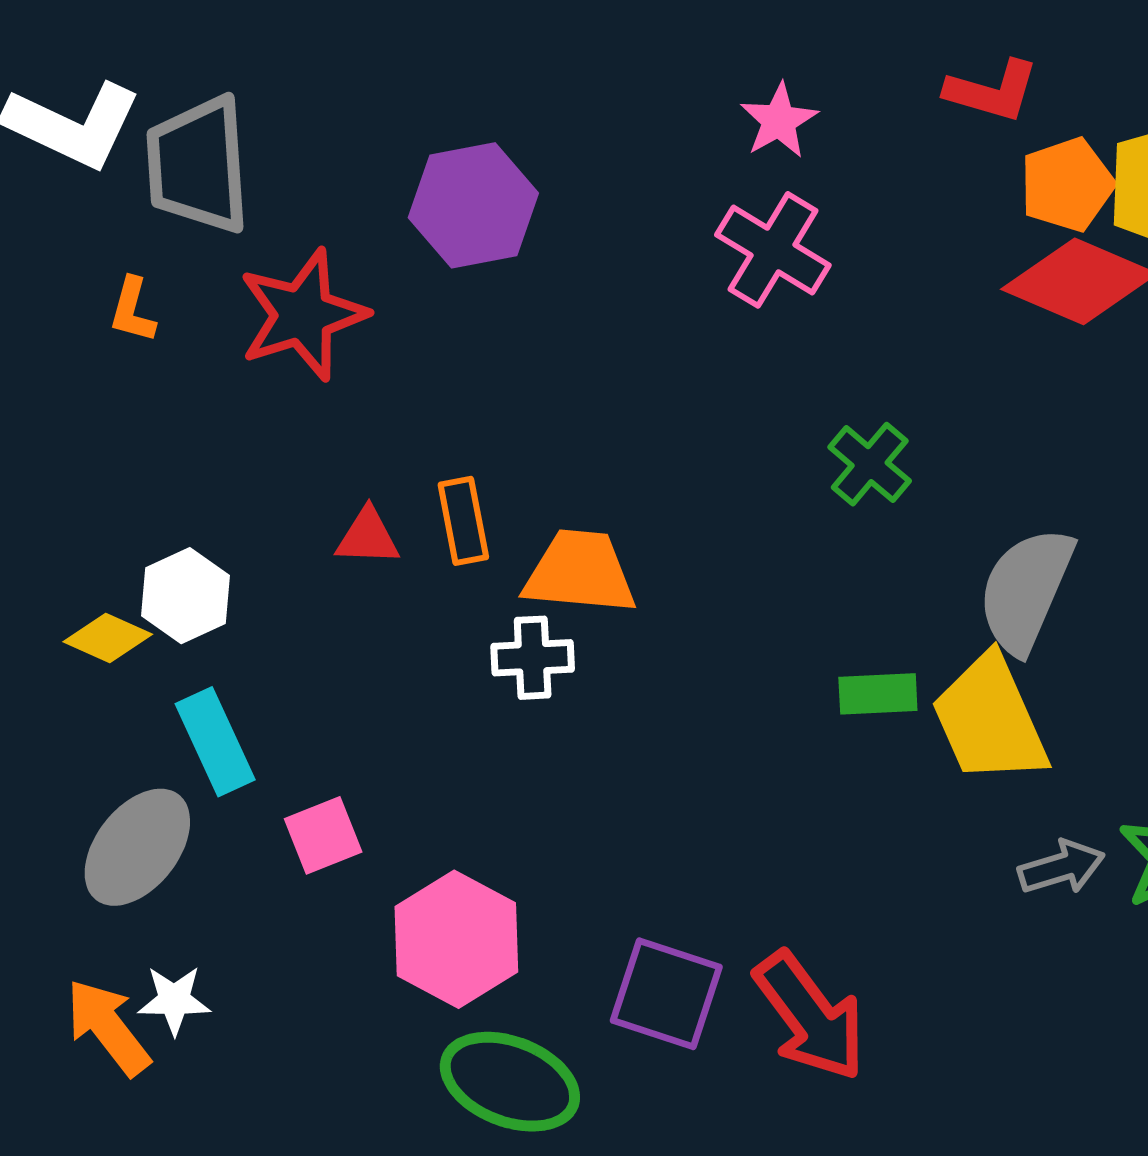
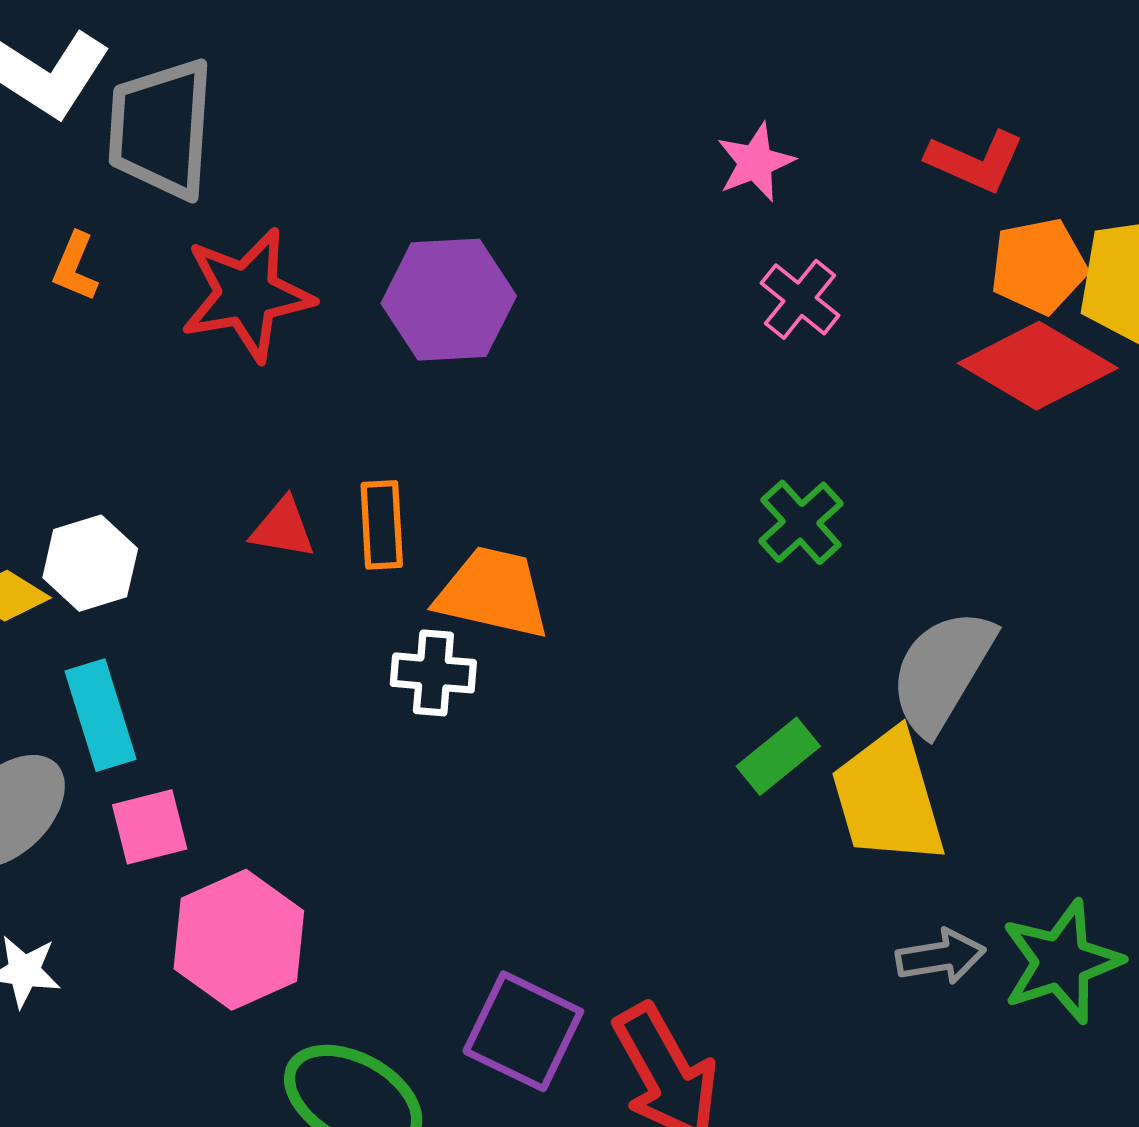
purple hexagon: (473, 205) -> (449, 300), moved
pink cross: (773, 250) -> (800, 299), moved, size x0.7
green rectangle: (878, 694) -> (778, 756), turned -44
pink square: (323, 835) -> (150, 827), moved
pink hexagon: (456, 939) -> (239, 940), moved

